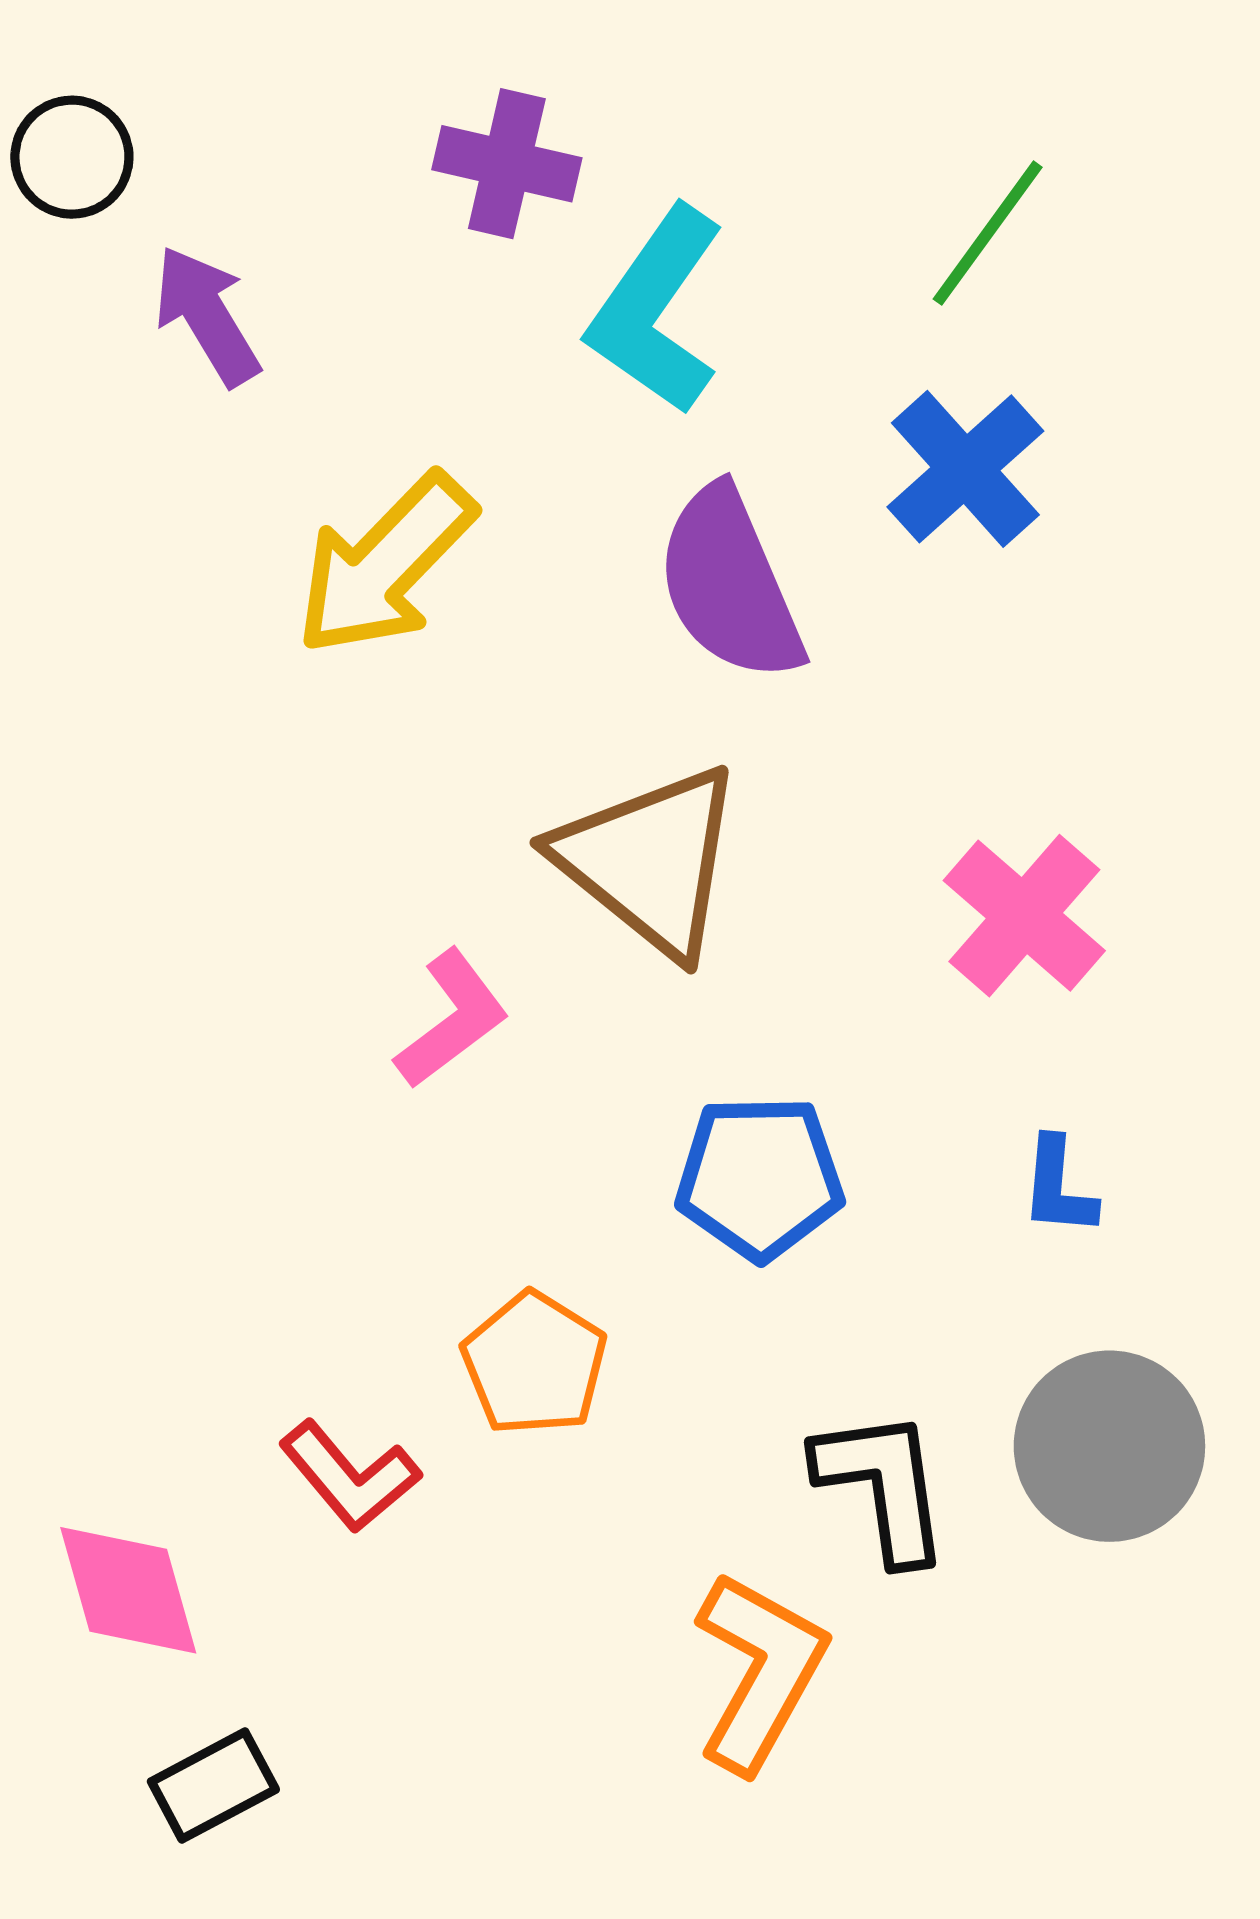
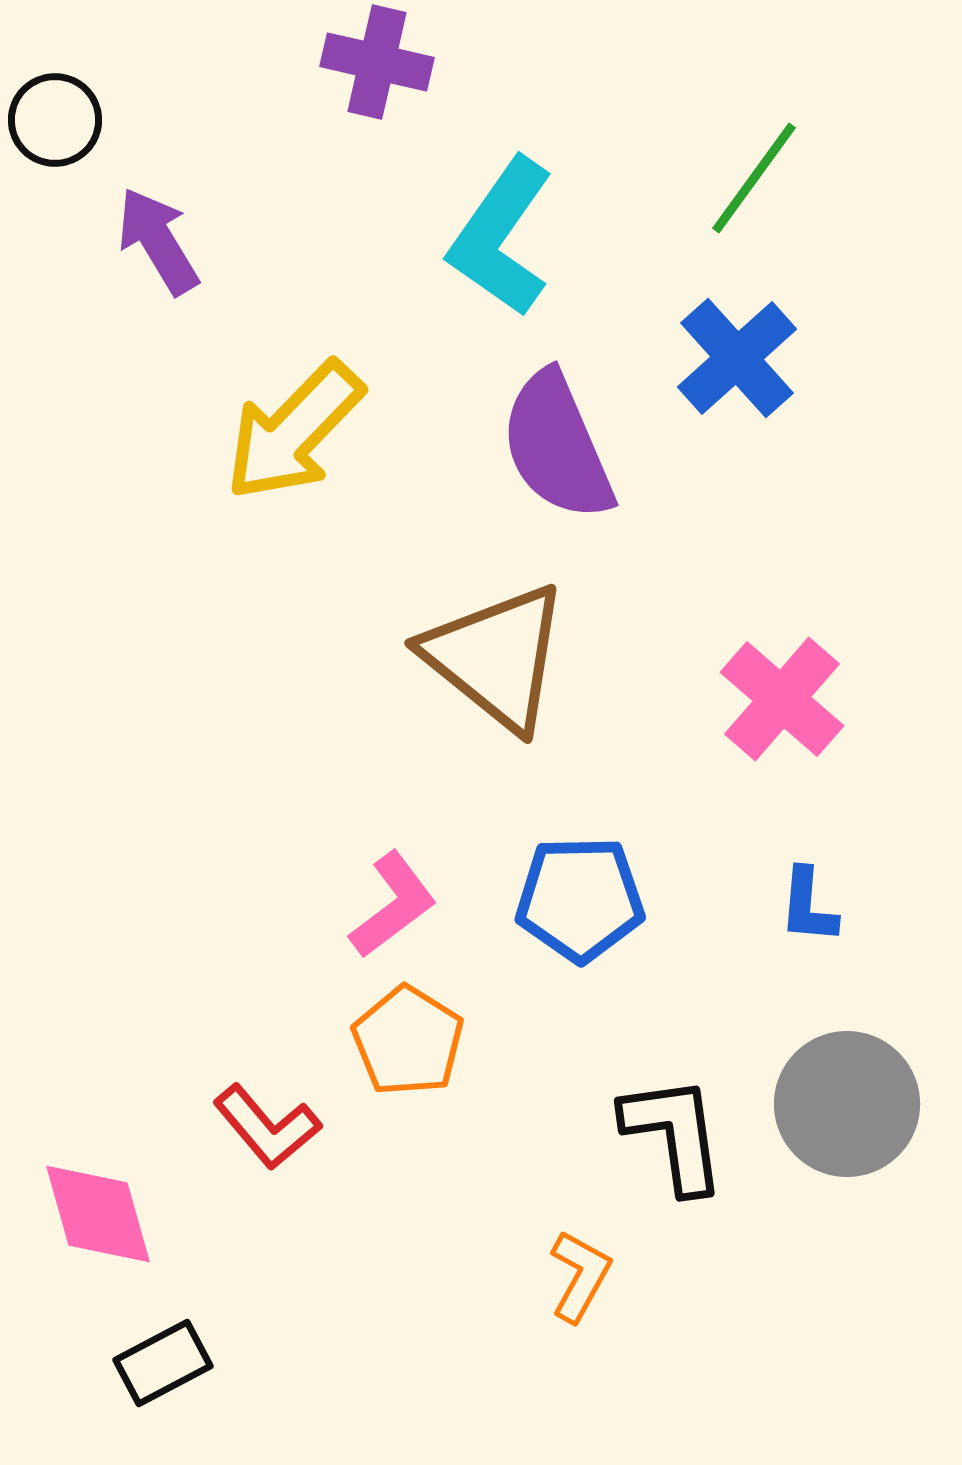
purple cross: (507, 164) -> (377, 62), moved
pink L-shape: (452, 1019) -> (393, 905), moved
orange L-shape: (760, 1671) -> (580, 1276), size x0.6

